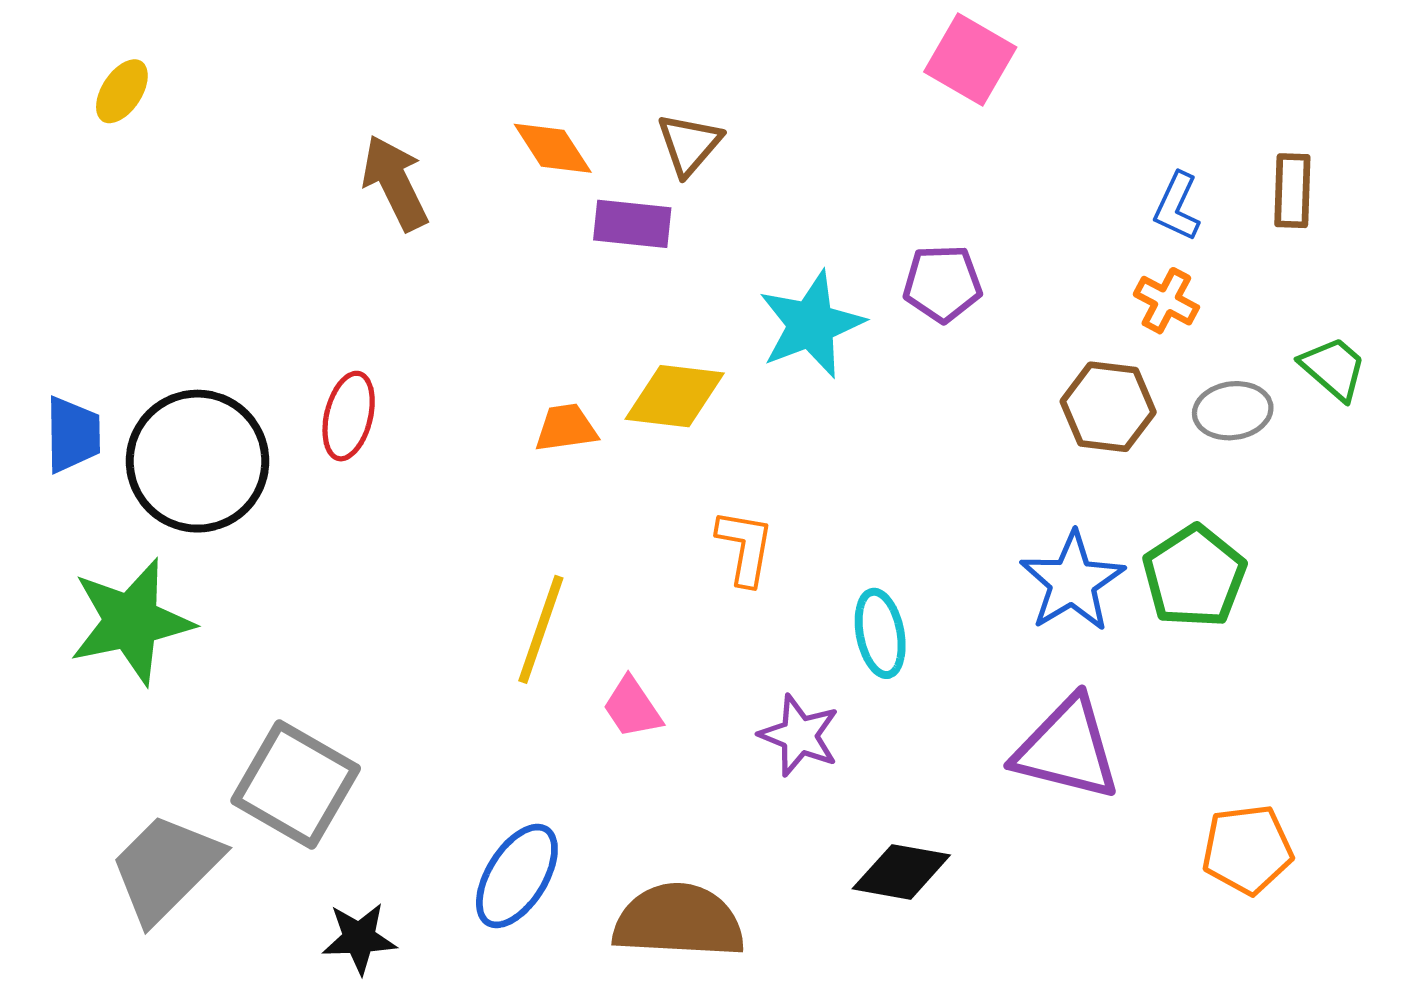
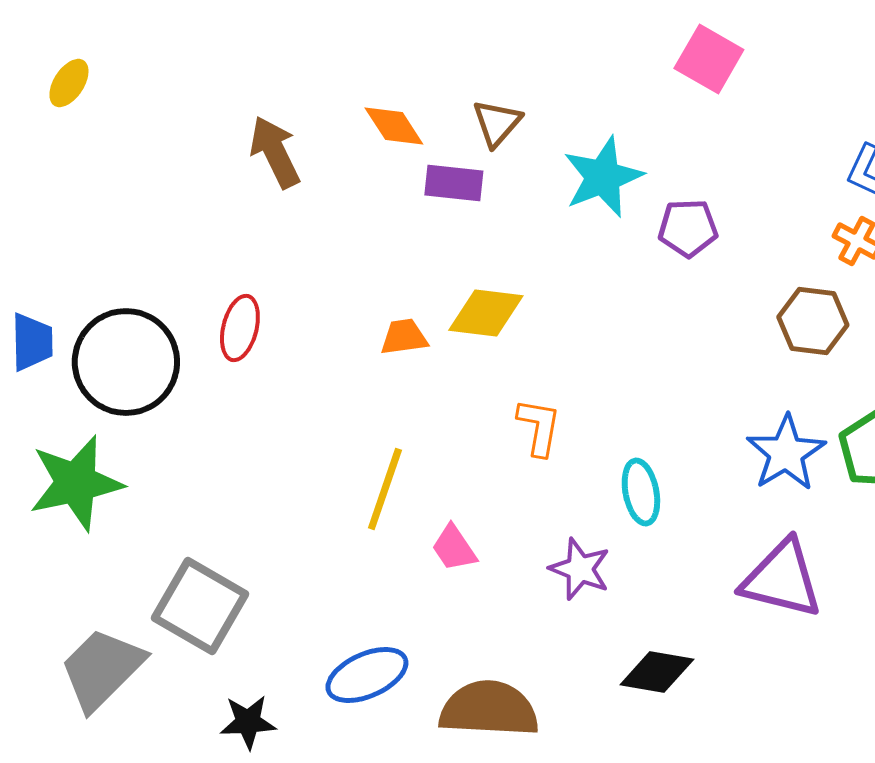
cyan star: (811, 325) -> (603, 177), moved
blue ellipse: (517, 876) -> (367, 675), turned 34

